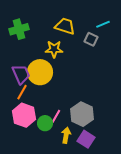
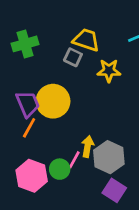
gray square: (91, 39) -> (73, 57), moved
yellow star: (54, 49) -> (109, 71), moved
pink hexagon: (24, 115) -> (32, 176), moved
yellow arrow: (66, 135) -> (88, 146), moved

